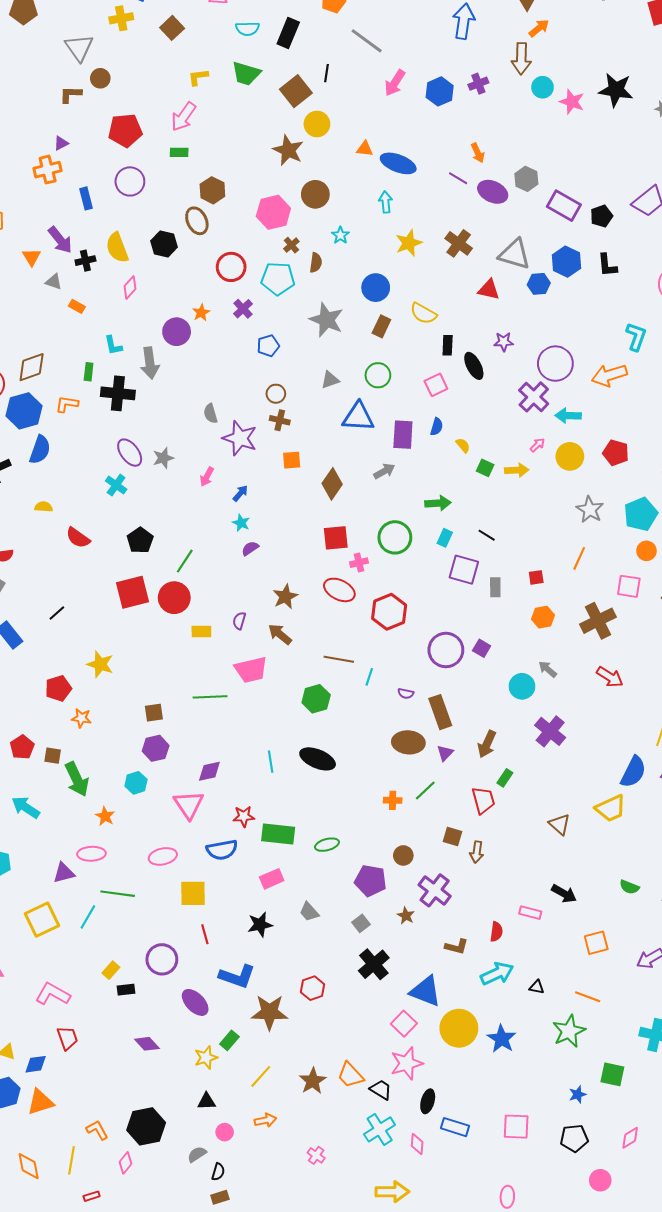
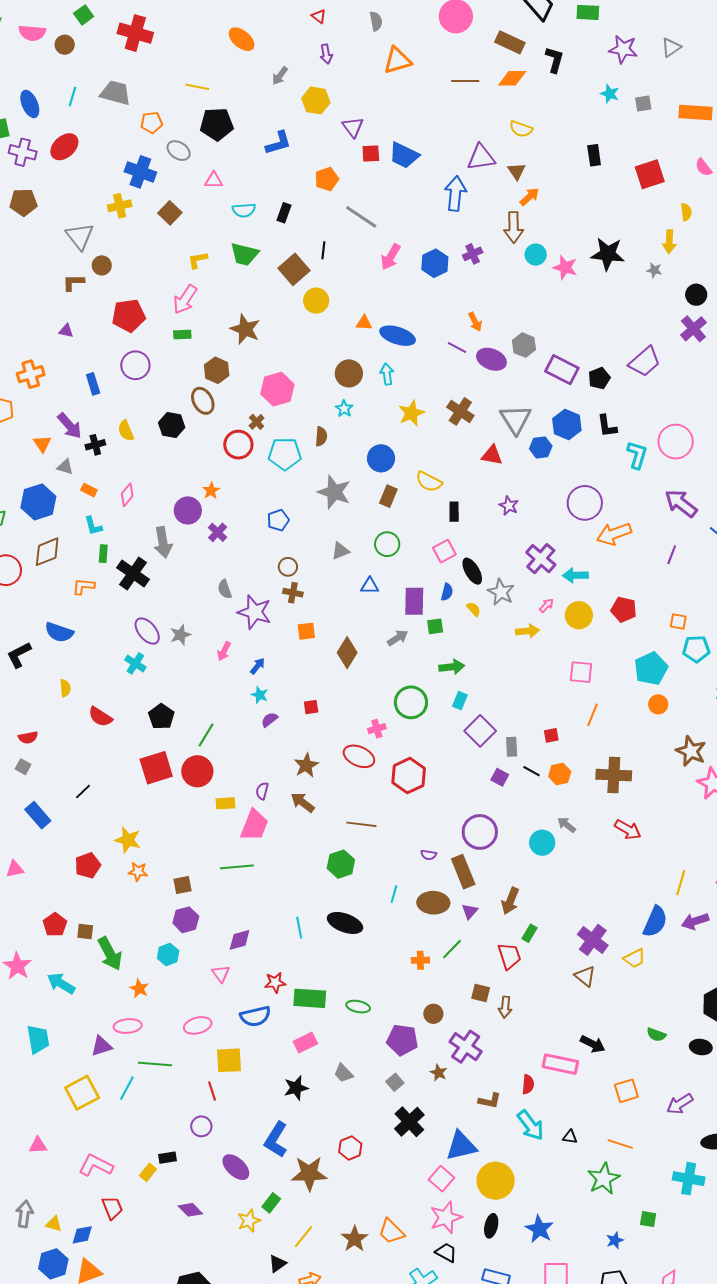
black rectangle: (288, 33) -> (284, 213), size x0.7
purple triangle: (61, 143) -> (66, 331), turned 42
brown star: (288, 150) -> (245, 329), moved
orange cross: (48, 170) -> (31, 374), moved
brown circle: (315, 194) -> (349, 373), moved
brown cross: (291, 245) -> (257, 422), moved
yellow semicircle: (117, 248) -> (126, 431), size x0.7
gray triangle: (515, 254) -> (516, 419), turned 44
pink diamond: (130, 287) -> (127, 495), moved
purple cross: (243, 309) -> (218, 532), moved
cyan L-shape: (636, 337) -> (637, 455), moved
purple star: (504, 342) -> (509, 506), turned 30
cyan L-shape: (113, 345) -> (93, 526), moved
purple circle: (555, 364) -> (585, 503), moved
black ellipse: (474, 366) -> (472, 571), moved
black cross: (118, 393) -> (133, 574), turned 32
blue hexagon: (24, 411) -> (38, 502), moved
blue triangle: (358, 417) -> (370, 586), size x0.6
blue semicircle: (40, 450) -> (59, 632), turned 92
green square: (485, 468) -> (435, 626), moved, turned -30
yellow semicircle: (44, 507) -> (65, 688), turned 84
gray star: (590, 510) -> (501, 592), moved
black line: (487, 535) -> (532, 771), moved
red square: (336, 538) -> (311, 707), moved, size x0.6
purple square: (464, 570) -> (480, 731), turned 32
pink square: (629, 586) -> (581, 672), moved
brown cross: (598, 621) -> (614, 775), turned 32
purple square: (482, 648) -> (500, 777), moved
purple circle: (446, 650) -> (480, 832), moved
pink trapezoid: (251, 670) -> (254, 825), moved, turned -52
cyan line: (369, 677) -> (394, 894), moved
orange star: (81, 718) -> (138, 872), moved
purple cross: (550, 731) -> (593, 940), moved
pink triangle: (189, 805) -> (221, 974), size x0.6
yellow trapezoid: (611, 808) -> (634, 958), size x0.7
green ellipse: (327, 845) -> (358, 1007), turned 30
pink rectangle: (530, 913) -> (560, 1064), size x1.6
red line: (205, 934) -> (212, 1091), moved
purple circle: (162, 959) -> (201, 1126), size x0.7
yellow rectangle: (111, 970) -> (148, 1172), moved
cyan arrow: (497, 973) -> (531, 1125), turned 80
blue L-shape: (237, 976) -> (276, 1140), turned 105
blue triangle: (426, 991) -> (461, 1146), turned -32
blue star: (502, 1039) -> (539, 1229), moved
green square: (612, 1074) -> (648, 1219), size x0.7
black trapezoid: (381, 1090) -> (446, 1252), moved
black triangle: (207, 1101) -> (277, 1264), moved, turned -30
black ellipse: (428, 1101) -> (491, 1226), moved

